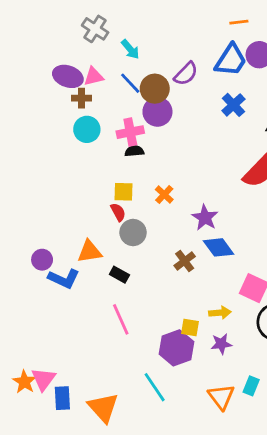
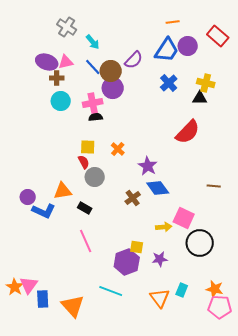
yellow arrow: (220, 313) -> (164, 227), moved
cyan line: (155, 387) -> (111, 291), turned -35

